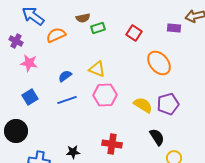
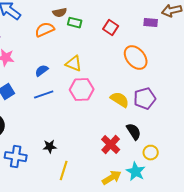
green rectangle: (98, 28) -> (75, 23), turned 32
orange semicircle: (56, 35) -> (45, 30), moved
red cross: (112, 144) -> (111, 145), moved, turned 36

